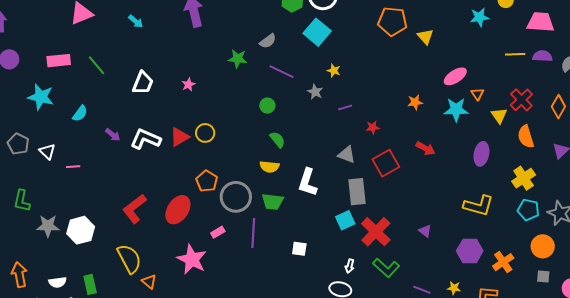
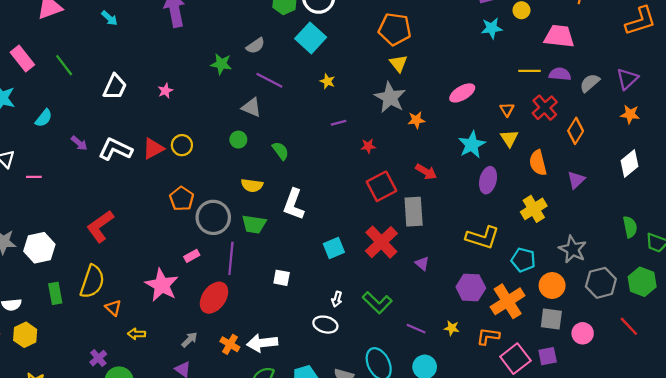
yellow triangle: (425, 37) -> (399, 63), moved
pink rectangle: (59, 61) -> (22, 58), turned 55
gray star: (315, 92) -> (390, 98), moved, size x1.8
orange triangle: (477, 94) -> (507, 110), moved
red cross: (521, 100) -> (545, 108), moved
green circle: (267, 106) -> (238, 140), moved
cyan star: (456, 110) -> (472, 145), moved, turned -30
green semicircle: (277, 140) -> (280, 151), moved
gray triangle: (347, 155) -> (251, 107), moved
gray rectangle: (357, 192) -> (414, 212), moved
red ellipse: (178, 210) -> (214, 298), moved
cyan pentagon: (528, 210) -> (523, 260), moved
red cross: (376, 232) -> (381, 242), moved
yellow semicircle: (129, 259) -> (92, 282), turned 44
orange cross: (503, 262) -> (508, 301), size x1.4
gray square: (543, 277) -> (551, 319), size x1.5
green rectangle: (90, 284) -> (55, 293), moved

